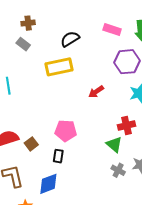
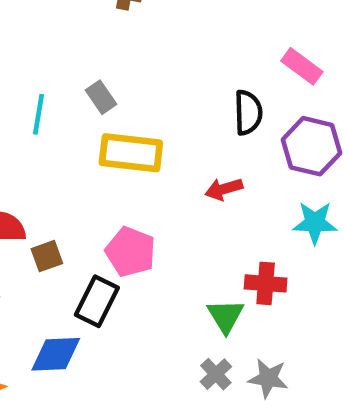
black semicircle: (70, 39) -> (248, 113), moved, turned 102
gray rectangle: (23, 44) -> (101, 97), moved
yellow rectangle: (59, 67) -> (131, 153), moved
black rectangle: (58, 156) -> (97, 301), size x1.5

